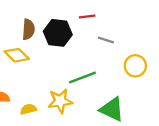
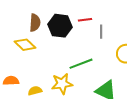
red line: (87, 16) -> (85, 20), moved
gray line: (106, 40) -> (101, 32), turned 72

